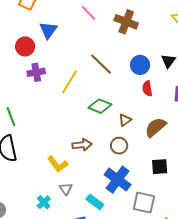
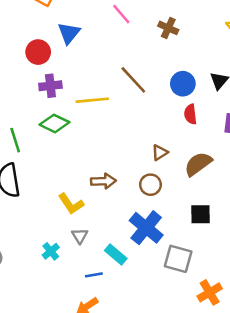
brown cross: (126, 22) -> (168, 28), size x0.7
yellow line: (70, 82) -> (92, 100), turned 50
green diamond: (100, 106) -> (55, 123), moved

